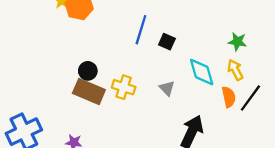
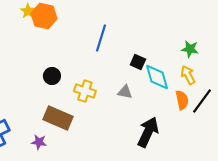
black square: (167, 42) -> (138, 62), moved
gray triangle: (167, 88) -> (125, 92), turned -35
brown rectangle: (89, 91) -> (58, 118), moved

